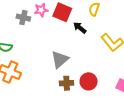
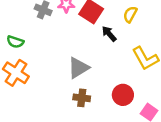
red circle: (89, 81) -> (123, 95), moved

